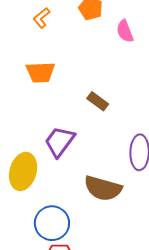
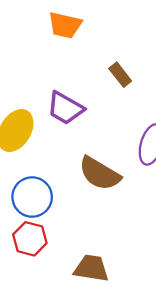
purple trapezoid: (60, 142) -> (65, 108), turned -112

